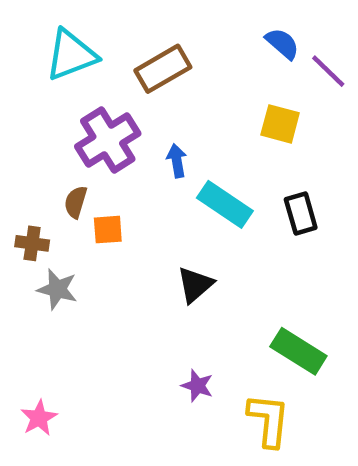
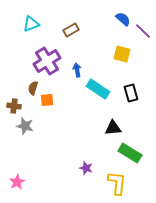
cyan triangle: (71, 55) -> (31, 24), size x0.7
brown rectangle: (163, 69) -> (71, 30), size x0.7
black triangle: (195, 285) -> (113, 128), moved, turned 36

